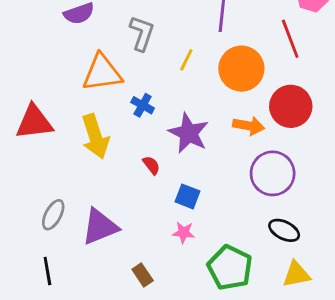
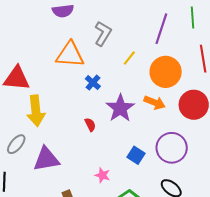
orange arrow: (249, 126) -> (155, 103), moved
yellow arrow: (95, 136) -> (36, 111), moved
blue square: (187, 196) -> (136, 155), moved

